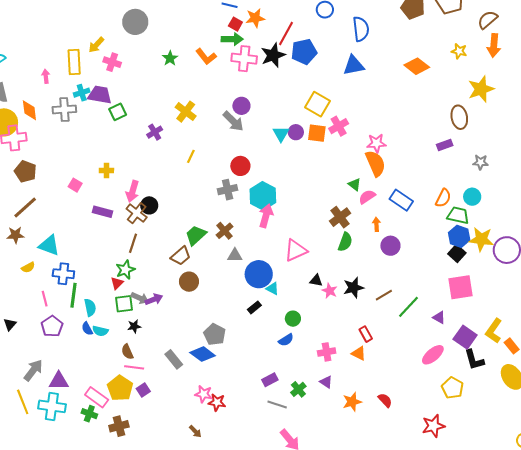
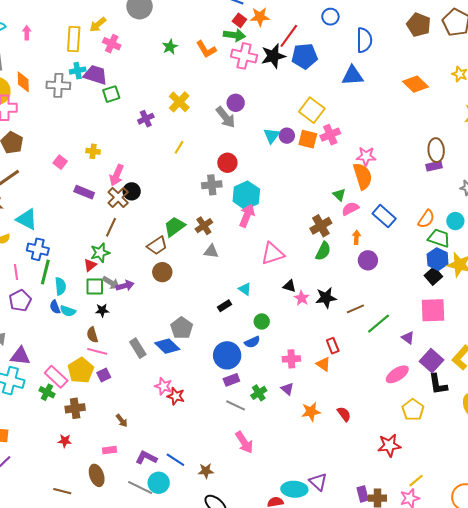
pink arrow: (46, 76) -> (27, 33), moved
brown ellipse: (459, 117) -> (436, 150), moved
blue circle: (259, 274) -> (227, 355), moved
brown arrow: (195, 431) -> (122, 421), moved

